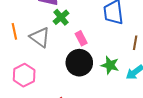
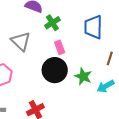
green cross: (61, 17) -> (52, 23), moved

